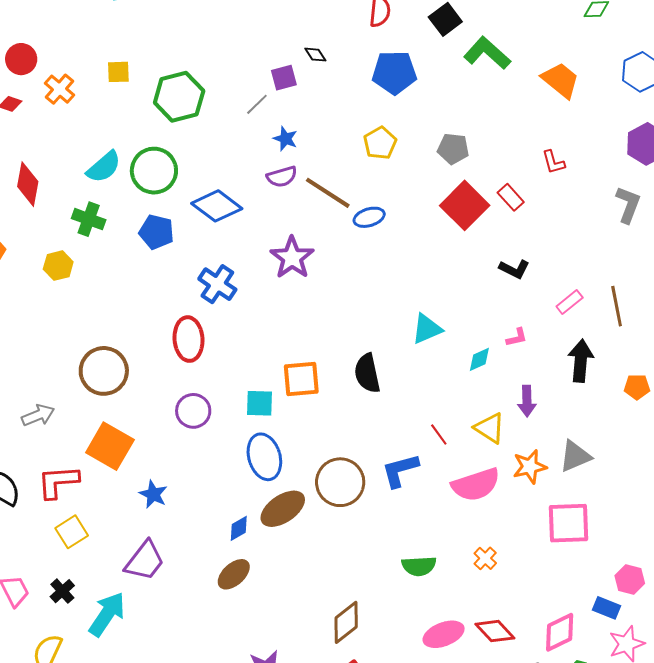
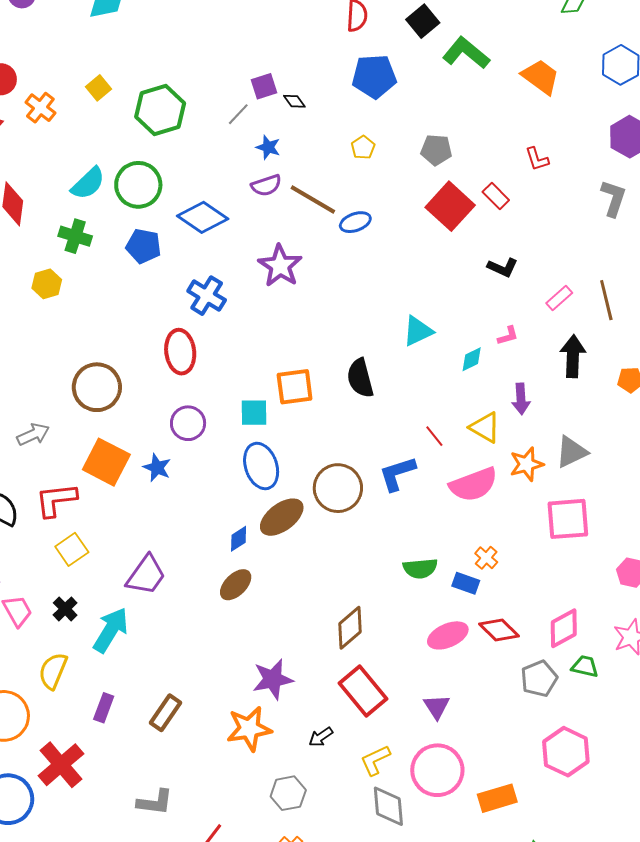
black diamond: (315, 55) -> (294, 101), moved
yellow square: (118, 72) -> (98, 88), turned -35
yellow pentagon: (380, 143) -> (363, 147), size x0.7
blue star: (153, 494) -> (157, 468), moved
blue rectangle: (607, 608) -> (466, 583), moved

